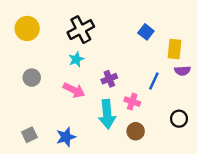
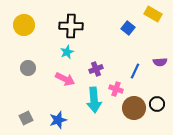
black cross: (81, 30) -> (71, 26), turned 30
yellow rectangle: (174, 49) -> (153, 14), moved, turned -66
brown circle: (136, 131) -> (134, 108), moved, size x1.5

